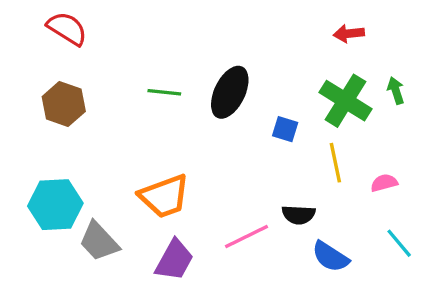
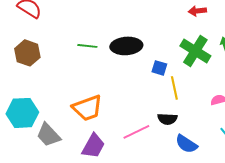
black ellipse: (230, 92) -> (126, 46), turned 60
yellow line: (335, 163) -> (174, 88), moved

